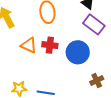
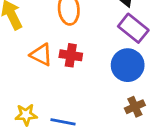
blue circle: (78, 52) -> (128, 65), moved

